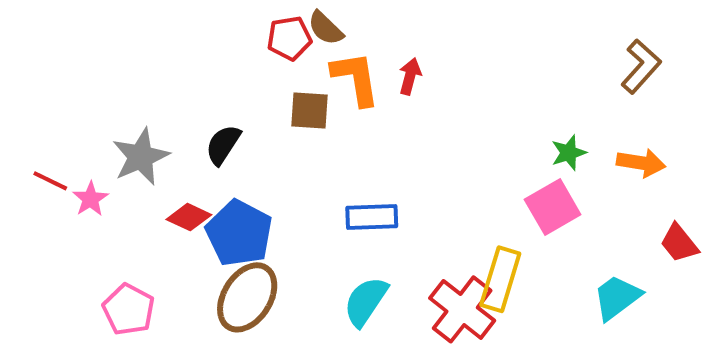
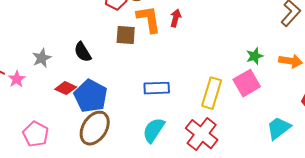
black semicircle: (223, 145) -> (83, 52), turned -65
gray star: (141, 157) -> (42, 58), size x0.7
yellow rectangle: (500, 279) -> (212, 93), moved

